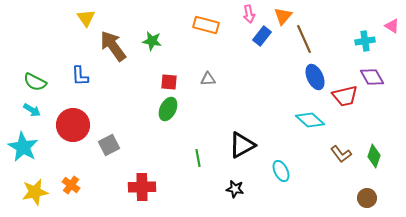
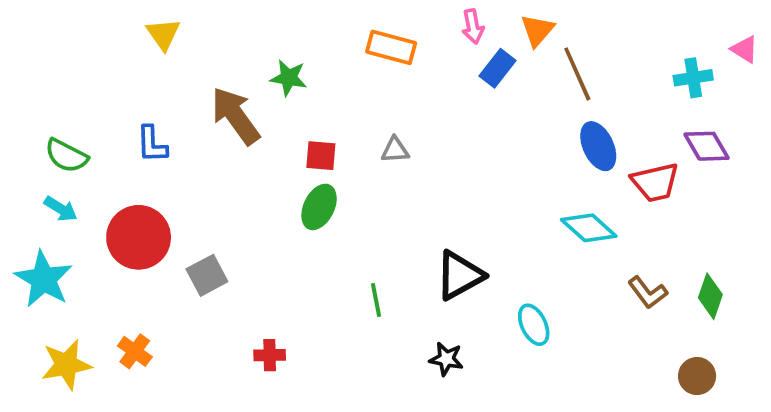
brown arrow: (113, 46) -> (235, 116), moved
red cross: (142, 187) -> (270, 355), size x0.6

